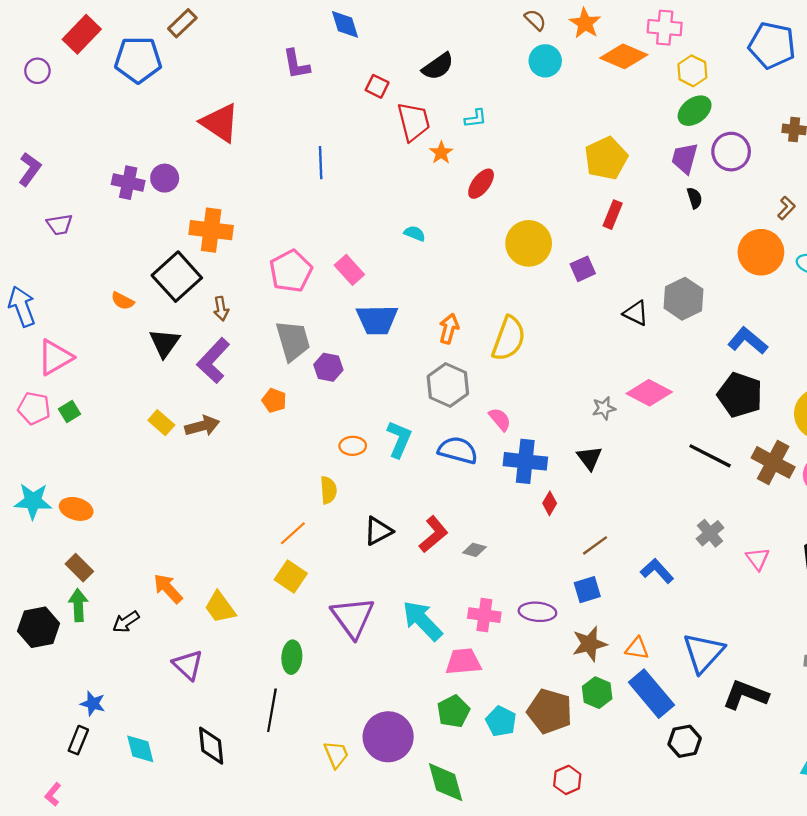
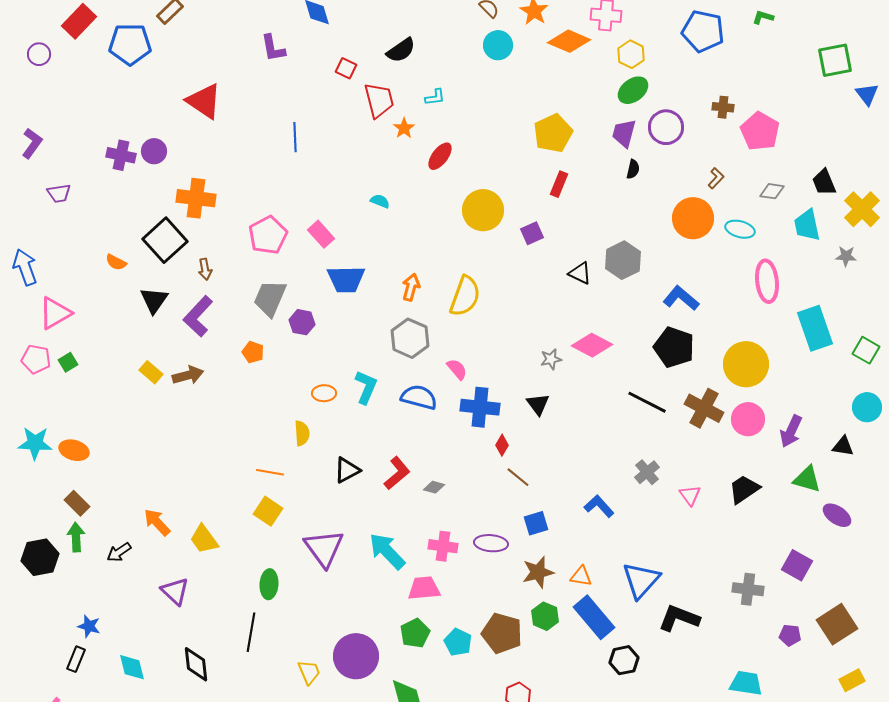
black semicircle: (695, 198) -> (633, 169), turned 30
gray trapezoid: (293, 341) -> (270, 298), turned -141
orange line: (293, 533) -> (270, 472), turned 52
brown line: (595, 545) -> (518, 477), moved, turned 75

